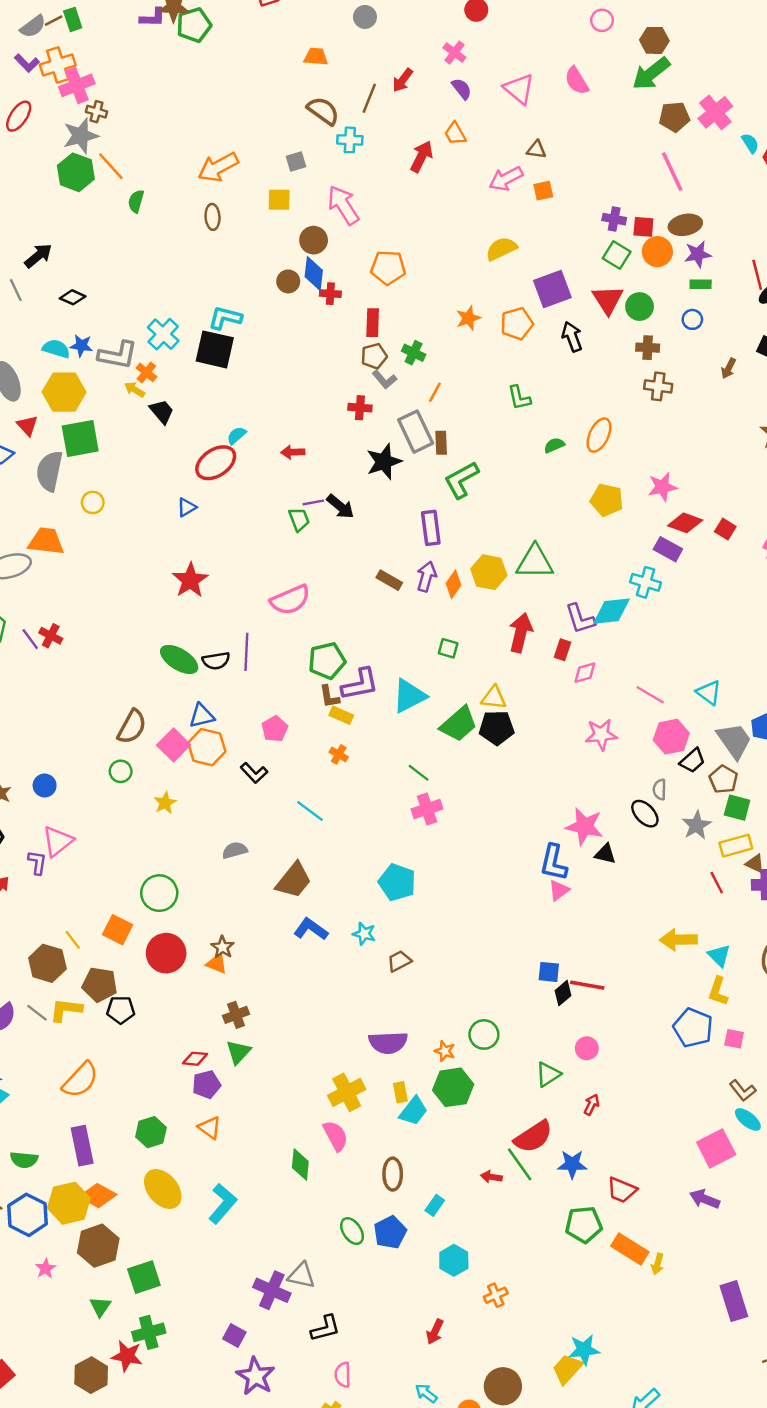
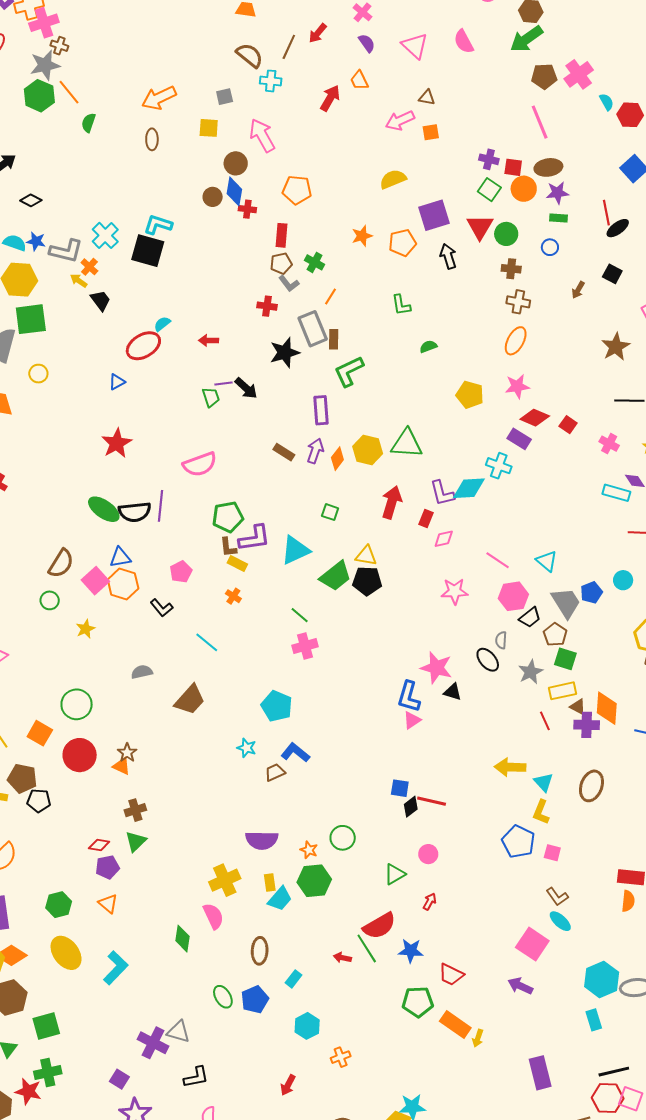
orange ellipse: (599, 435) -> (516, 341), moved
black semicircle: (216, 661) -> (135, 512), size x1.4
blue L-shape: (311, 929) -> (295, 753), moved
pink square: (716, 1148) -> (532, 944), turned -32

